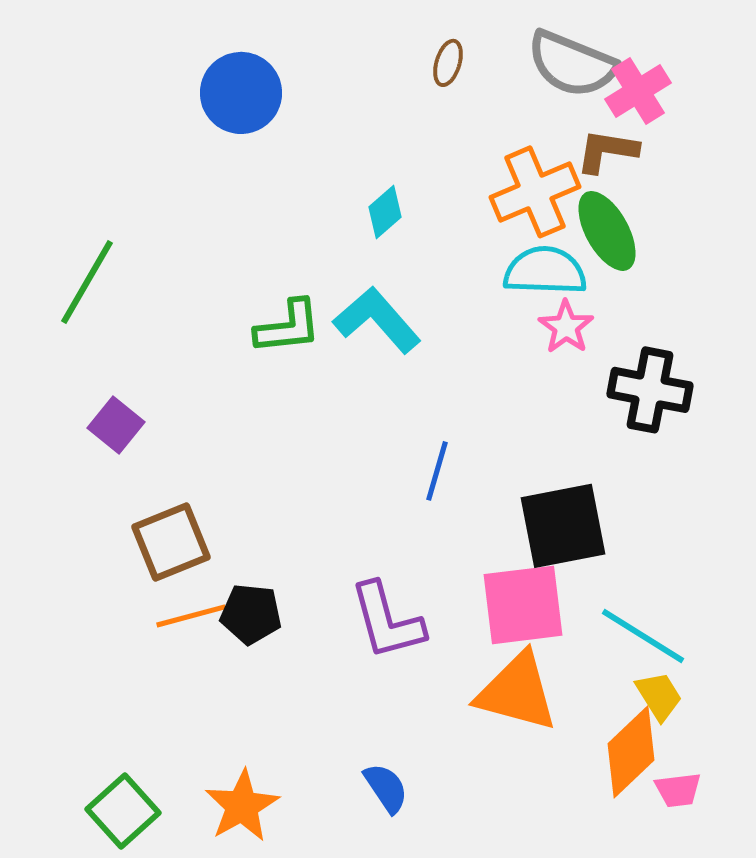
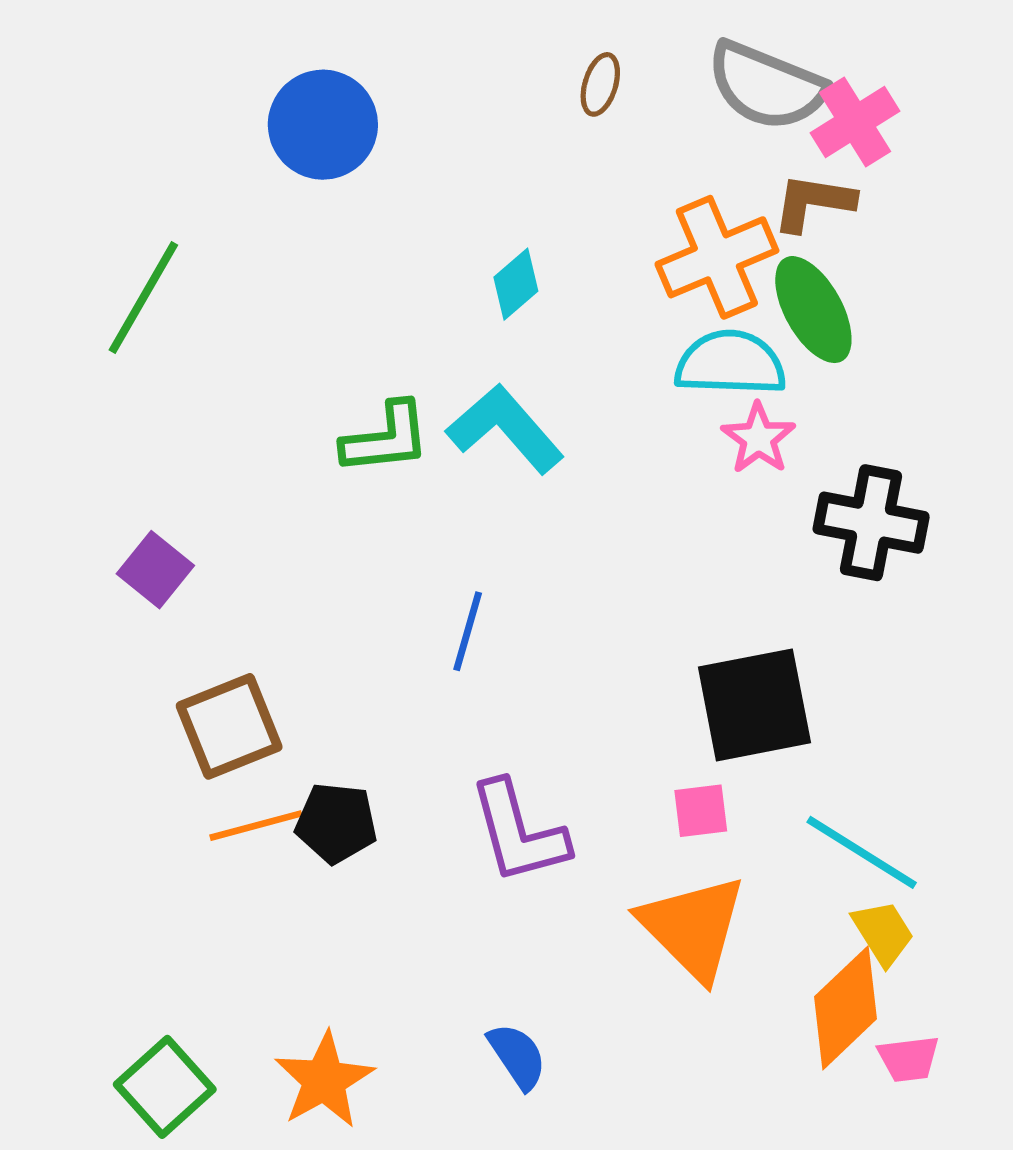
green line: (87, 282) -> (143, 298), moved
blue line: (437, 471) -> (468, 631), moved
pink square: (523, 605) -> (701, 811), size x0.5
orange triangle: (517, 692) -> (693, 927), turned 30

